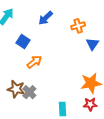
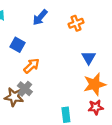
blue triangle: (92, 44) -> (89, 58), moved
gray cross: (29, 92) -> (25, 89), moved

